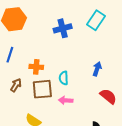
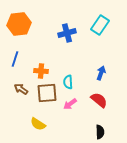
brown arrow: (16, 85) -> (21, 89), turned -88
red semicircle: (108, 96) -> (99, 100), moved
pink arrow: (66, 100) -> (70, 104), turned -40

